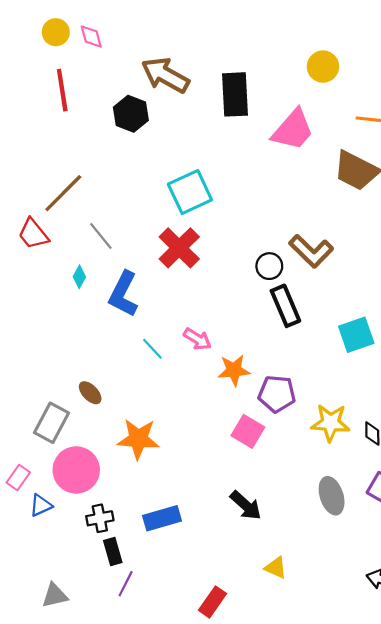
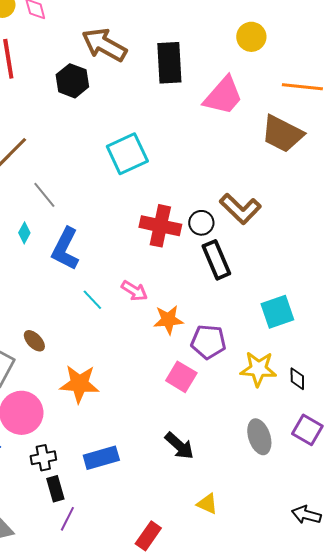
red cross: (179, 248) -> (160, 226), moved, turned -33
cyan square: (356, 335) -> (277, 312), moved

